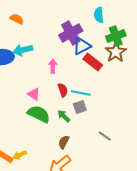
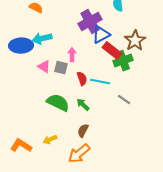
green cross: (116, 36) -> (123, 61), moved
pink triangle: (34, 94) -> (44, 67), moved
gray square: (80, 107) -> (61, 68), moved, turned 32
gray line: (105, 136) -> (124, 100), moved
yellow arrow: (20, 155) -> (50, 140), moved

